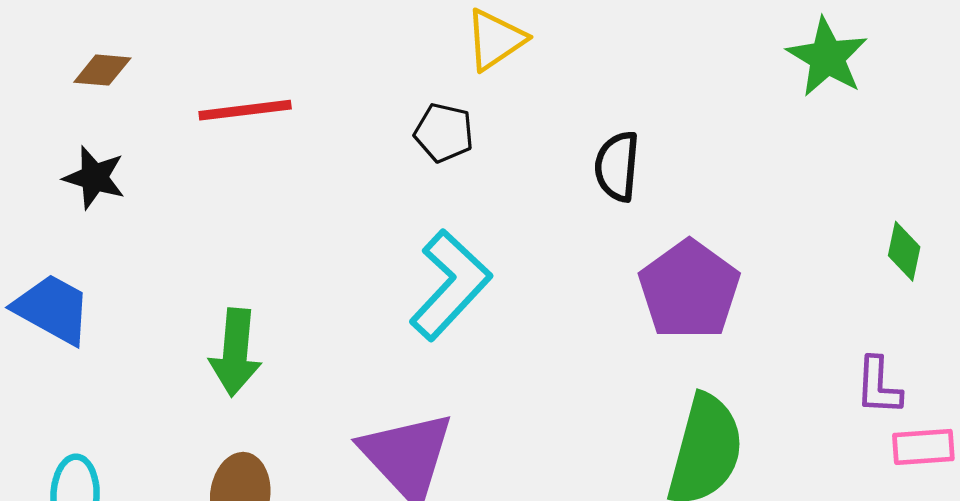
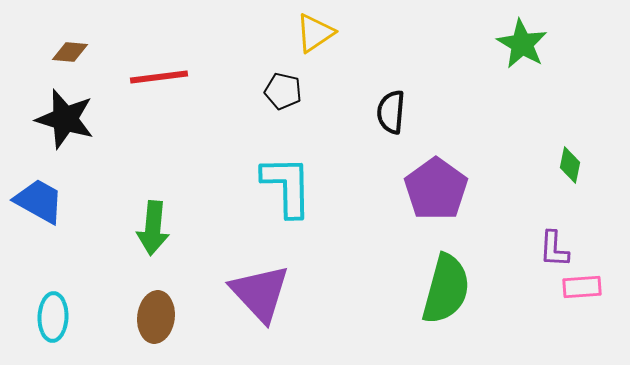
black star: (94, 178) -> (65, 119), size x1.5
cyan L-shape: (450, 285) -> (287, 186), turned -44

